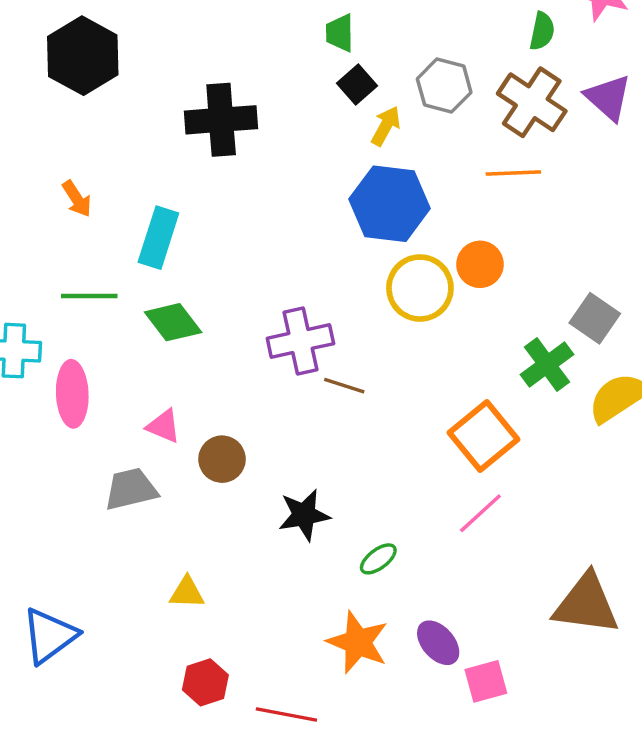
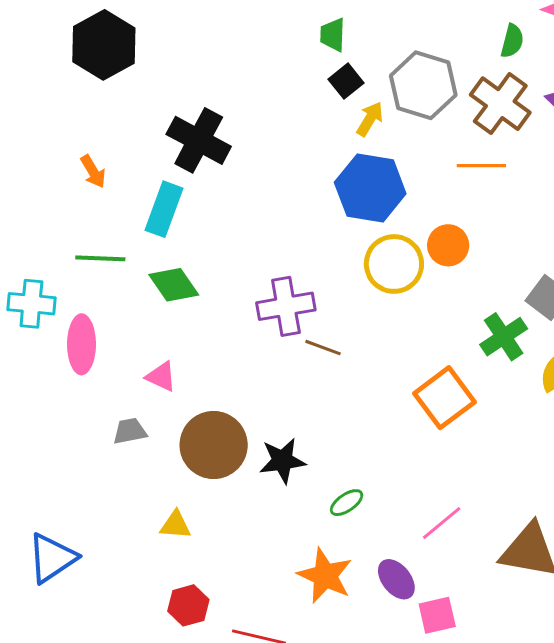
gray hexagon: (444, 86) -> (423, 85), size x1.4
black cross: (221, 120) -> (199, 140), moved, turned 30
brown circle: (222, 459) -> (214, 445), moved, size x1.6
gray trapezoid: (131, 489) -> (130, 431), size x0.7
pink line: (480, 513) -> (442, 523), moved

